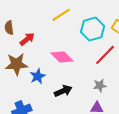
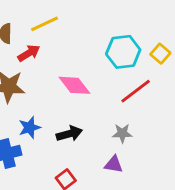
yellow line: (61, 15) -> (44, 24), moved
blue star: (38, 76) -> (30, 128), moved

